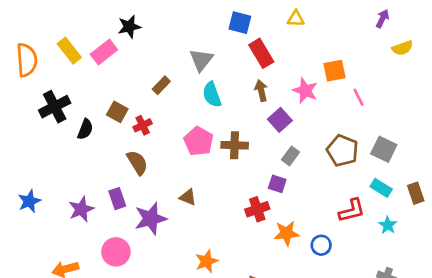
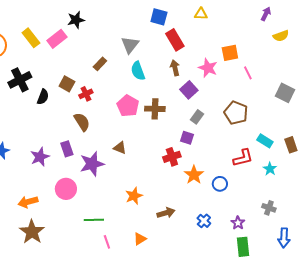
gray square: (384, 149) -> (285, 93), moved
orange star: (287, 233) -> (194, 175), turned -30

